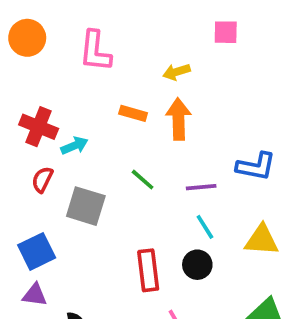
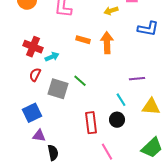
yellow arrow: (177, 72) -> (111, 11), moved
blue L-shape: (256, 166) -> (148, 29), moved
green line: (143, 180) -> (80, 81), moved
purple line: (201, 187) -> (137, 79), moved
purple triangle: (35, 295) -> (39, 136), moved

